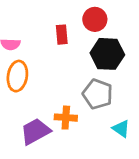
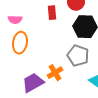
orange cross: (66, 118) -> (55, 73), turned -35

